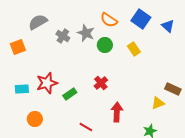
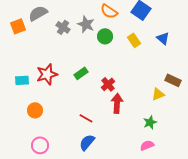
blue triangle: (168, 26) -> (163, 38), moved
orange square: (18, 47) -> (18, 26), moved
red cross: (101, 83) -> (108, 84), moved
green rectangle: (70, 94) -> (81, 73), moved

